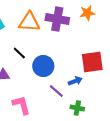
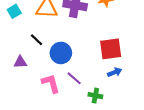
blue arrow: (75, 81) -> (115, 72), moved
pink L-shape: (21, 105) -> (51, 83), moved

